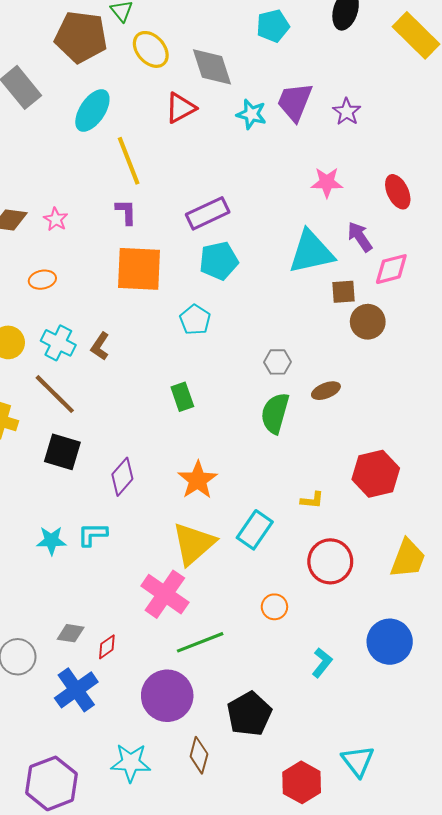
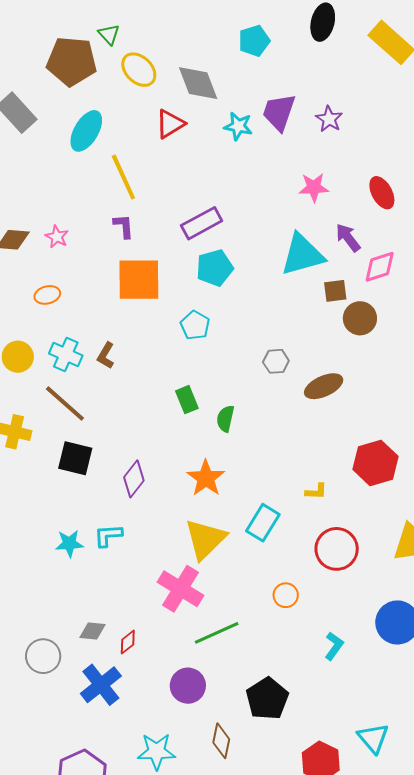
brown ellipse: (326, 391) -> (324, 386), size x1.4
green semicircle: (275, 413) -> (225, 419), moved, size x0.7
purple circle: (167, 696) -> (188, 686), size x0.7

